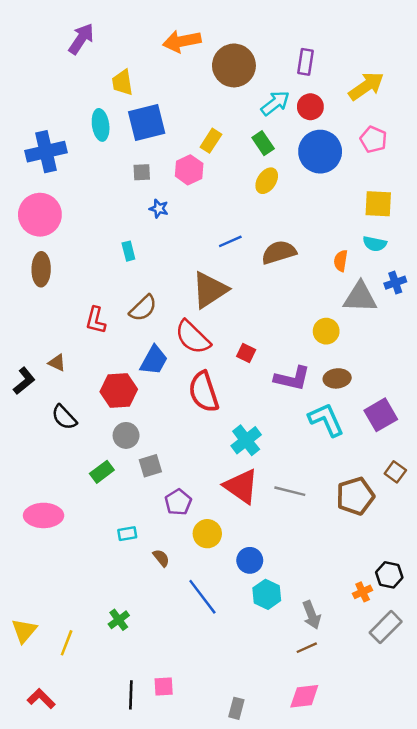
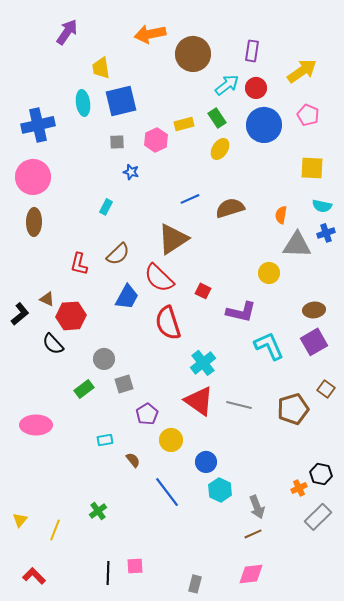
yellow rectangle: (211, 141) -> (184, 124), moved, turned 42
cyan semicircle: (375, 244) -> (322, 206), moved
cyan rectangle: (128, 251) -> (106, 207), turned 42
brown ellipse: (337, 378) -> (314, 310), moved
red hexagon: (119, 391) -> (71, 316), moved
yellow triangle: (24, 631) -> (20, 520), size x0.7

